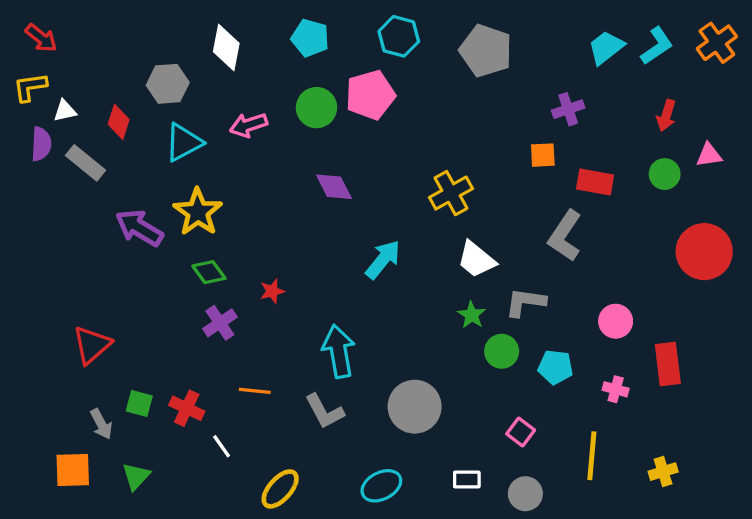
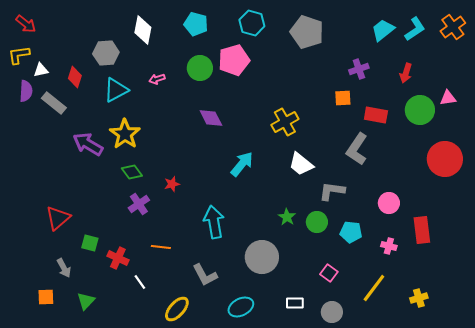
red arrow: (666, 115) -> (406, 73), moved
pink arrow: (248, 125) -> (157, 79), size x0.7
green circle: (665, 174) -> (420, 110), size x1.5
green star: (472, 315) -> (287, 217), moved
green square: (139, 404) -> (90, 243), moved
gray L-shape: (324, 411) -> (205, 275), moved
yellow line: (592, 456) -> (374, 288), turned 32
orange square: (73, 470) -> (46, 297), size x0.7

